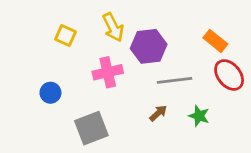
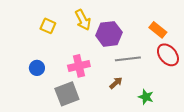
pink cross: (108, 72) -> (79, 66), moved
green star: (199, 116) -> (146, 97), moved

